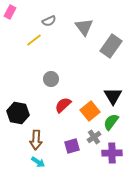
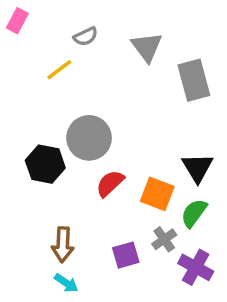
gray rectangle: (111, 46) -> (194, 80), turned -50
gray circle: (51, 79) -> (89, 138), size x1.6
orange square: (90, 111) -> (157, 194), turned -30
black hexagon: (18, 113) -> (45, 164), moved
purple cross: (112, 153) -> (196, 267), turned 30

